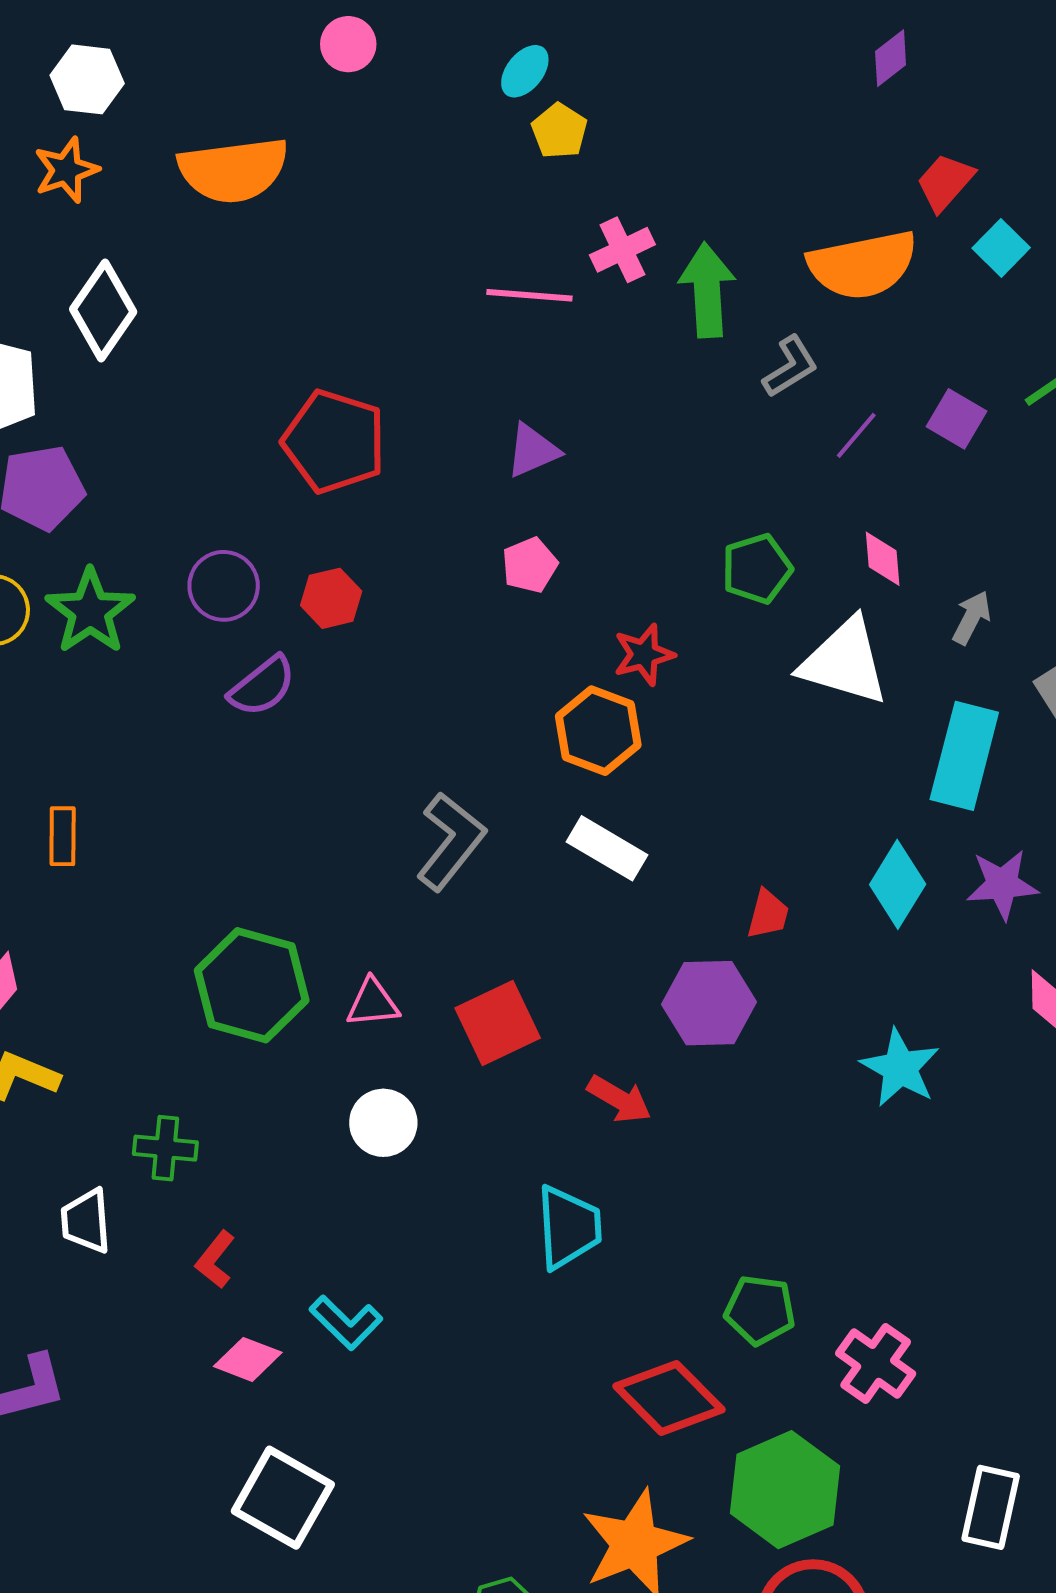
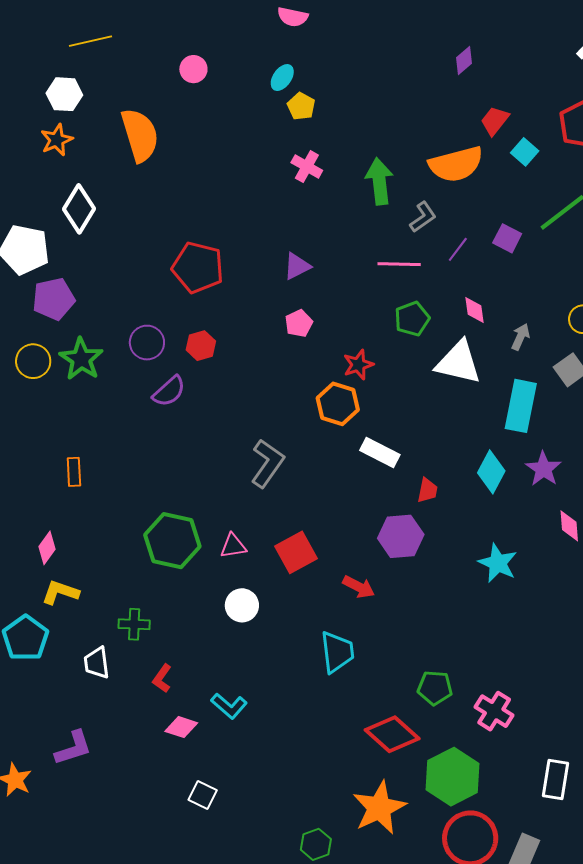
orange semicircle: (233, 170) -> (140, 135), turned -96
pink cross: (622, 250) -> (307, 167), moved, turned -32
pink line: (529, 295) -> (399, 264), moved
white rectangle: (607, 848) -> (380, 453), moved
purple star: (1002, 884) -> (543, 469), turned -30
white square: (283, 1498) -> (203, 795), size x0.6

